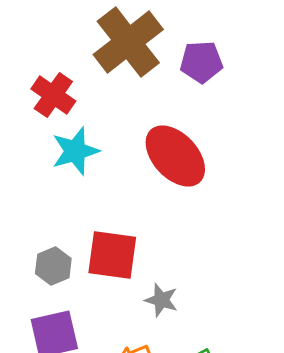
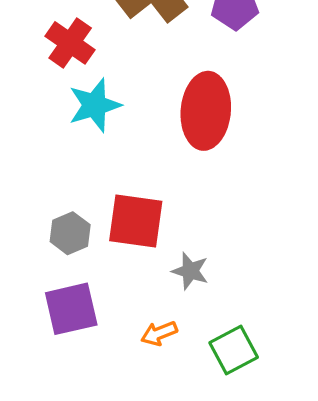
red ellipse: (175, 156) -> (206, 111), turned 48

